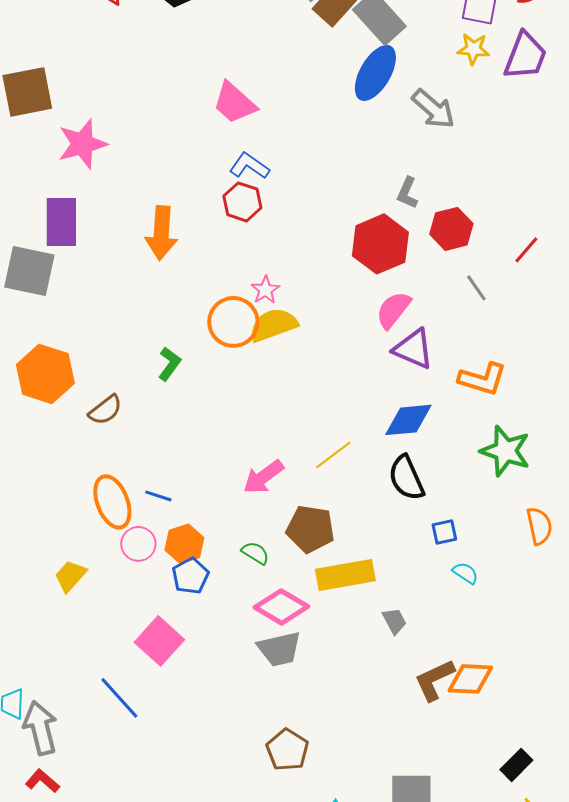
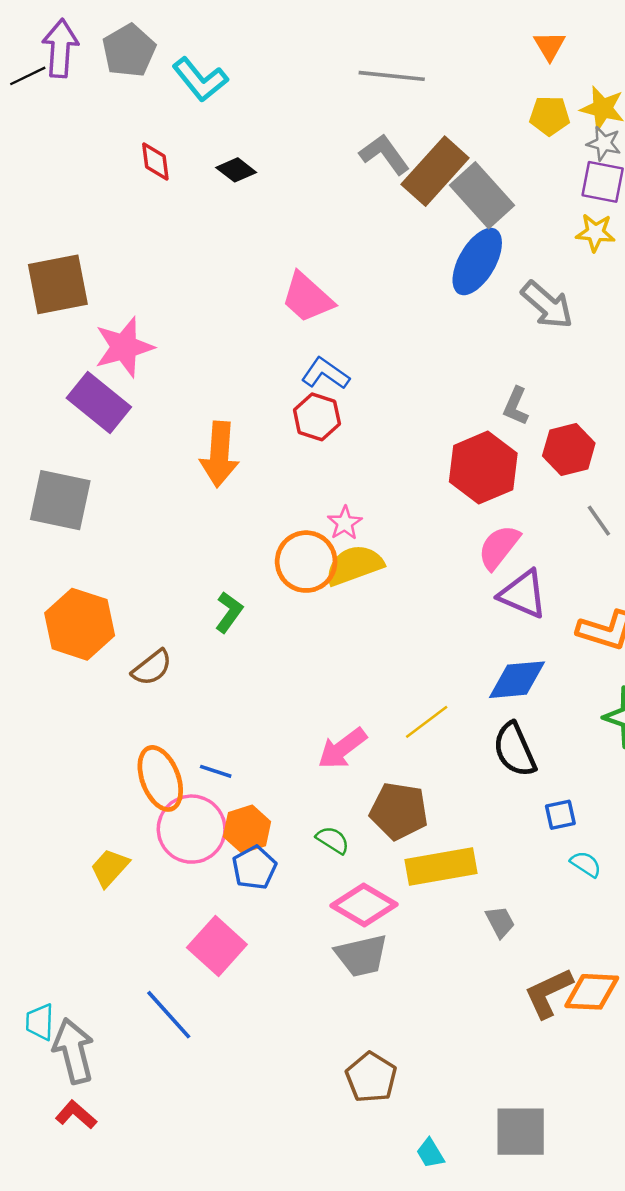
purple rectangle: (61, 222) -> (99, 403), moved, turned -51
pink circle: (138, 544) -> (192, 829), size x1.6

